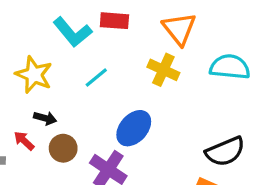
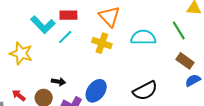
cyan line: (96, 78) -> (65, 37), moved
black arrow: (45, 118) -> (59, 82), moved
blue ellipse: (134, 128) -> (96, 91), moved

